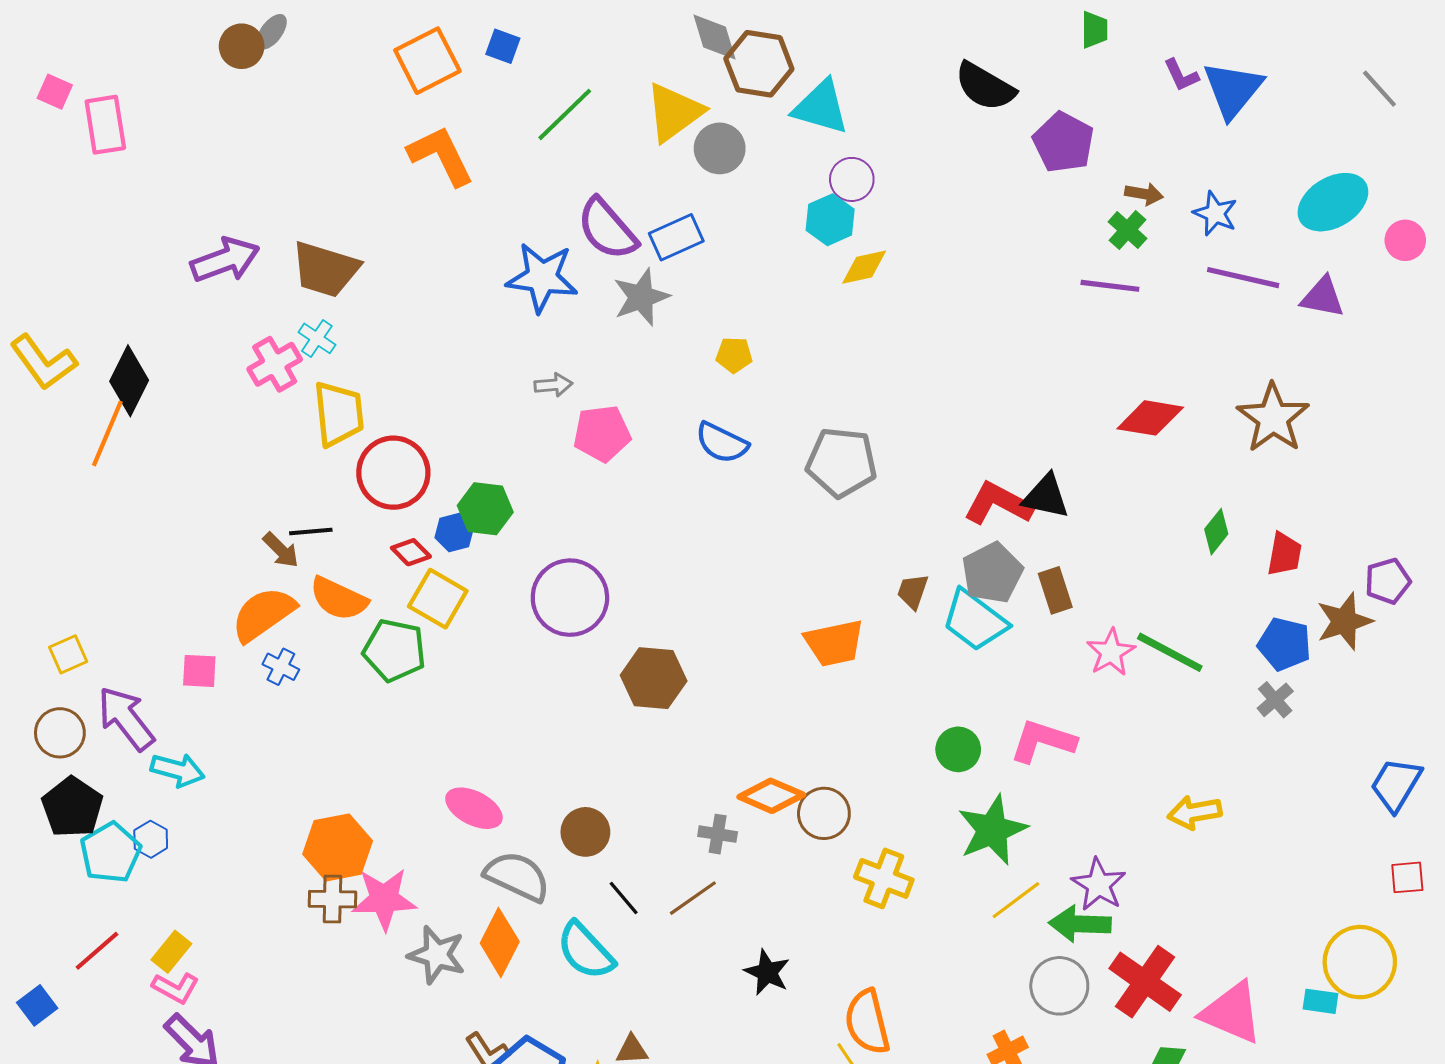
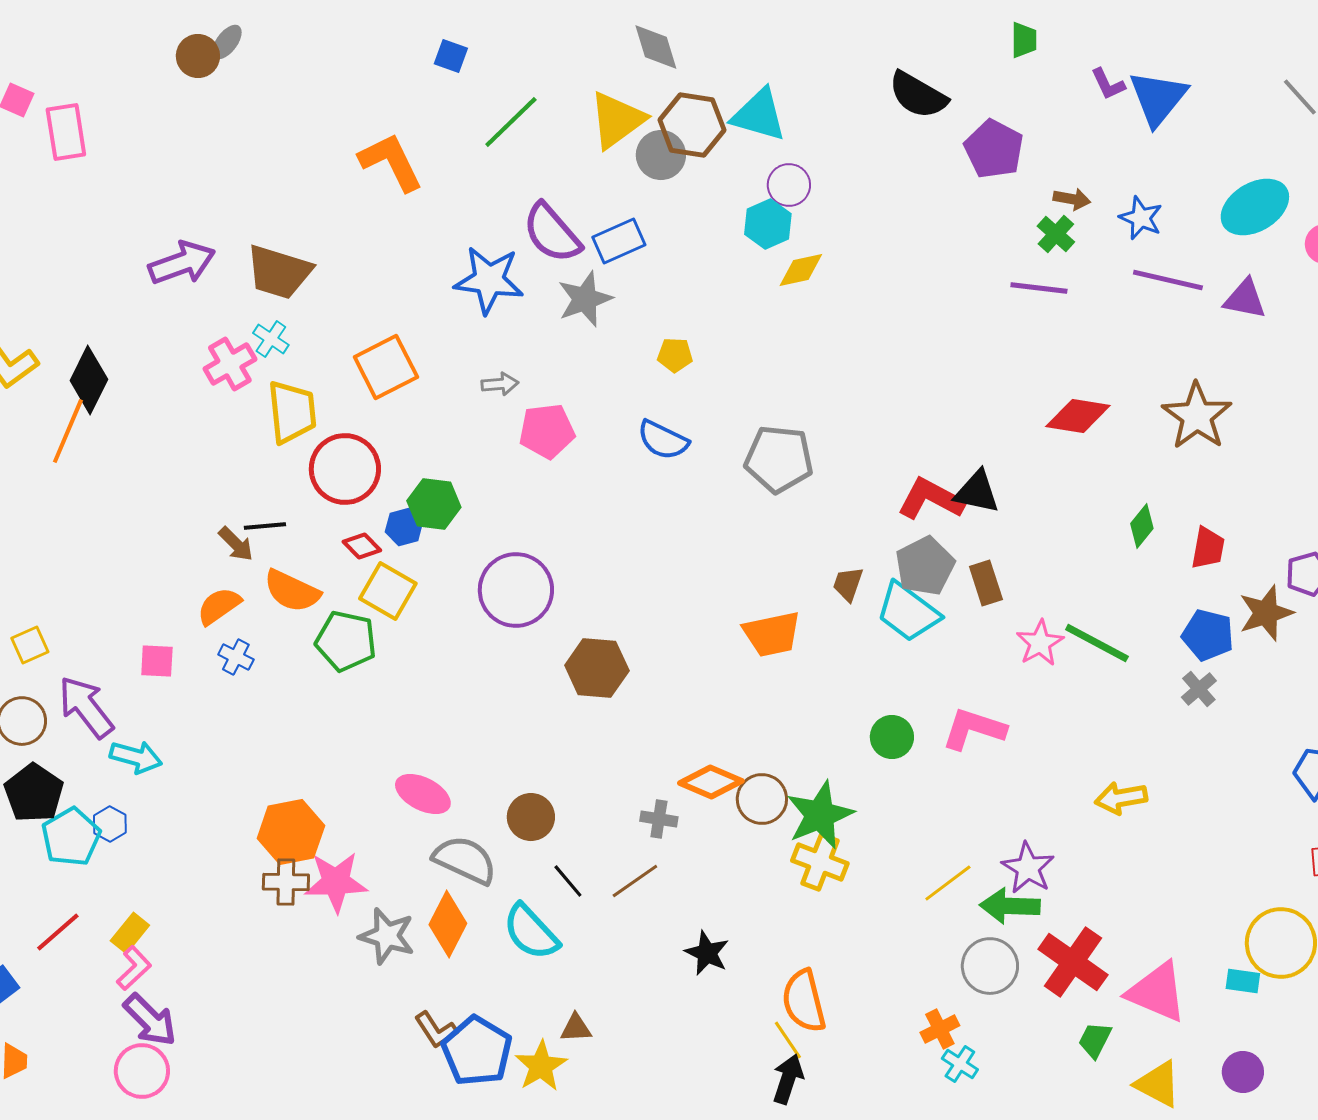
orange square: (427, 61) -> (386, 367), moved
brown hexagon: (759, 64) -> (692, 125), moved
orange semicircle: (263, 614) -> (219, 606), size x0.7
green star: (992, 830) -> (820, 815), moved
pink L-shape: (176, 988) -> (134, 968), turned -72

